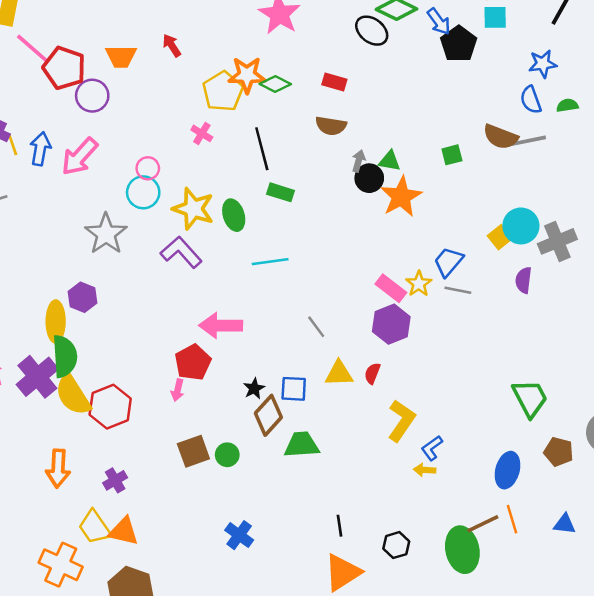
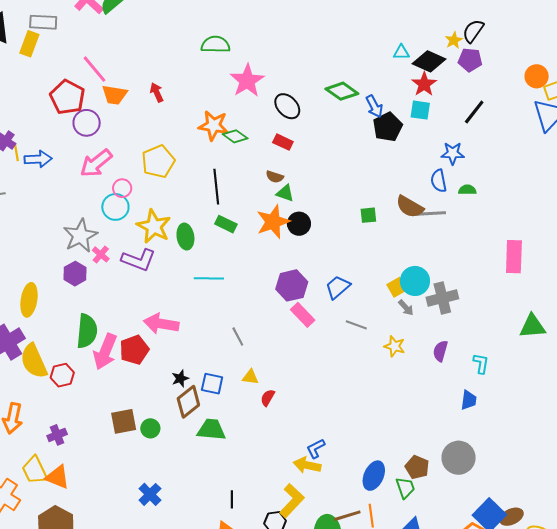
black ellipse: (372, 31) -> (287, 106), moved
pink line: (32, 48) -> (95, 69), moved
yellow pentagon: (223, 91) -> (158, 161), moved
brown semicircle: (331, 126) -> (275, 177), size x0.7
pink cross: (202, 133) -> (101, 254), moved
blue arrow: (40, 149) -> (38, 159), turned 68
pink arrow: (80, 157) -> (96, 163), moved
gray arrow: (359, 161) -> (406, 308), moved, turned 114
green triangle: (389, 161) -> (285, 193), moved
orange star: (401, 197) -> (273, 222), moved
purple L-shape: (181, 252) -> (139, 260), turned 144
blue trapezoid: (448, 262) -> (338, 287), moved
purple semicircle: (524, 280) -> (440, 351), moved
yellow star: (419, 284) -> (395, 346), moved, turned -30
purple hexagon: (82, 297) -> (75, 274), moved
purple hexagon: (391, 324) -> (292, 285), moved
green semicircle: (65, 356) -> (87, 331), moved
red semicircle: (372, 373) -> (268, 398), moved
yellow triangle: (339, 374) -> (250, 377), size x0.7
pink arrow: (178, 390) -> (105, 352), moved, size x2.0
green trapezoid: (530, 398) -> (405, 488), moved, size x0.7
red hexagon: (110, 407) -> (62, 375), size x0.7
yellow L-shape: (401, 421) -> (292, 501), moved
yellow arrow: (425, 470) -> (307, 465), size x1.5

